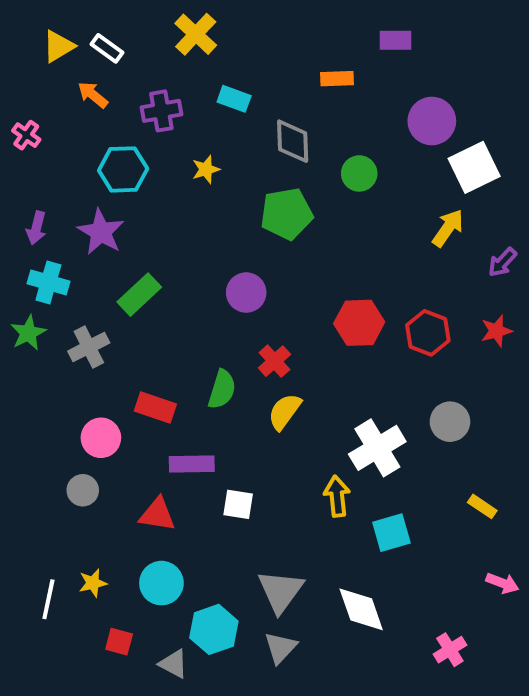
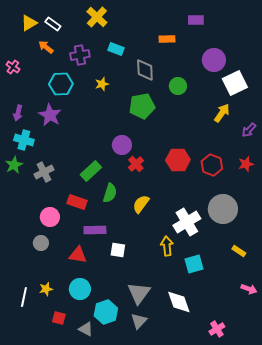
green rectangle: (139, 295) -> (91, 171), moved
red cross: (274, 361) -> (136, 164), moved
gray circle: (450, 422) -> (223, 209), size x1.5
pink cross: (450, 650) -> (217, 329), moved

